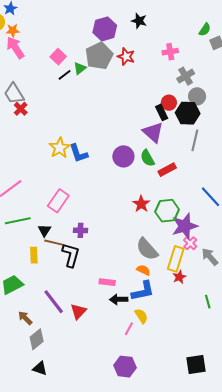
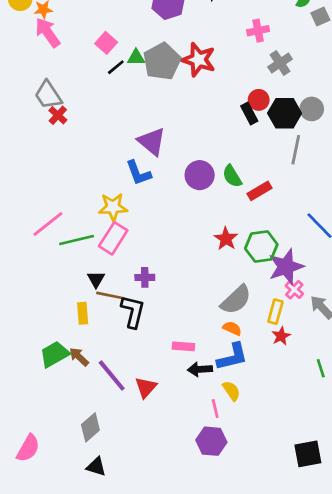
gray pentagon: (99, 56) -> (162, 61), moved
red star: (126, 57) -> (199, 60), moved, size x1.4
green triangle: (80, 68) -> (136, 58), turned 40
gray circle: (197, 96) -> (312, 109), moved
purple triangle: (153, 132) -> (152, 142), moved
yellow star: (60, 148) -> (113, 207), moved, turned 30
green line: (18, 221) -> (77, 240), moved
gray semicircle: (147, 249) -> (236, 300), turned -90
yellow rectangle: (176, 259) -> (275, 312), size x0.7
brown arrow: (25, 318) -> (79, 357), moved
pink line: (129, 329) -> (215, 409), turned -40
purple hexagon: (125, 367) -> (211, 441), moved

